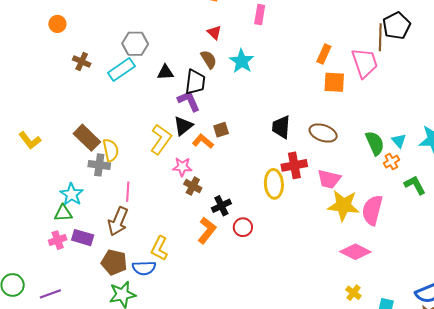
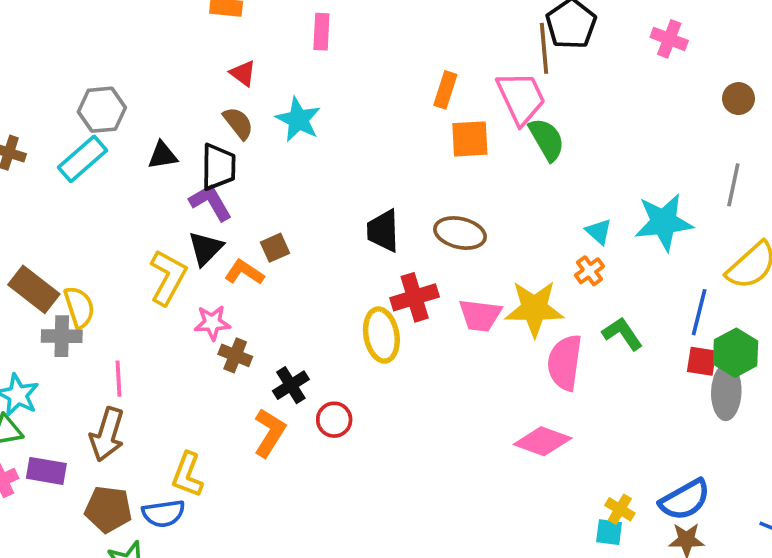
green semicircle: (375, 143) -> (547, 139), moved
green L-shape: (415, 185) -> (622, 334), moved
yellow star: (343, 205) -> (534, 309), moved
yellow cross: (353, 293) -> (620, 509), moved

